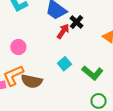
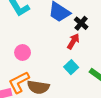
red arrow: (63, 31) -> (73, 41), moved

